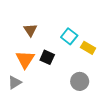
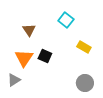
cyan square: (69, 36) -> (66, 20), moved
gray circle: (80, 81) -> (85, 83), moved

